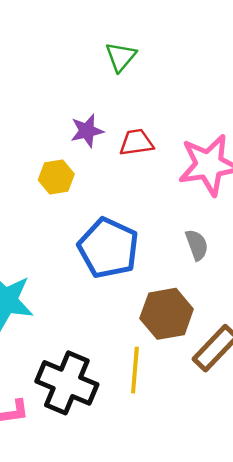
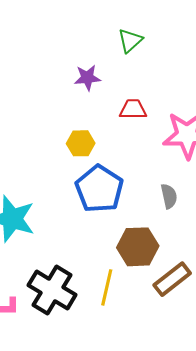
purple star: (87, 131) -> (87, 78), moved
yellow hexagon: (56, 177) -> (81, 143), moved

